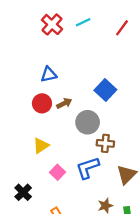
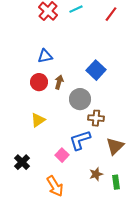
brown arrow: (64, 103) -> (59, 82), turned -48
pink square: (58, 172) -> (62, 155), moved

